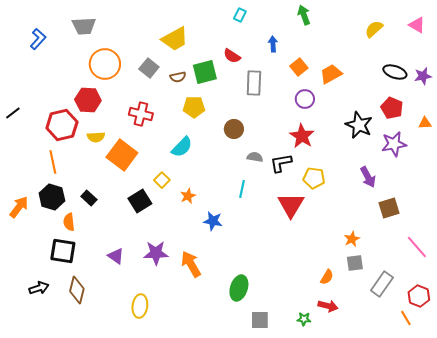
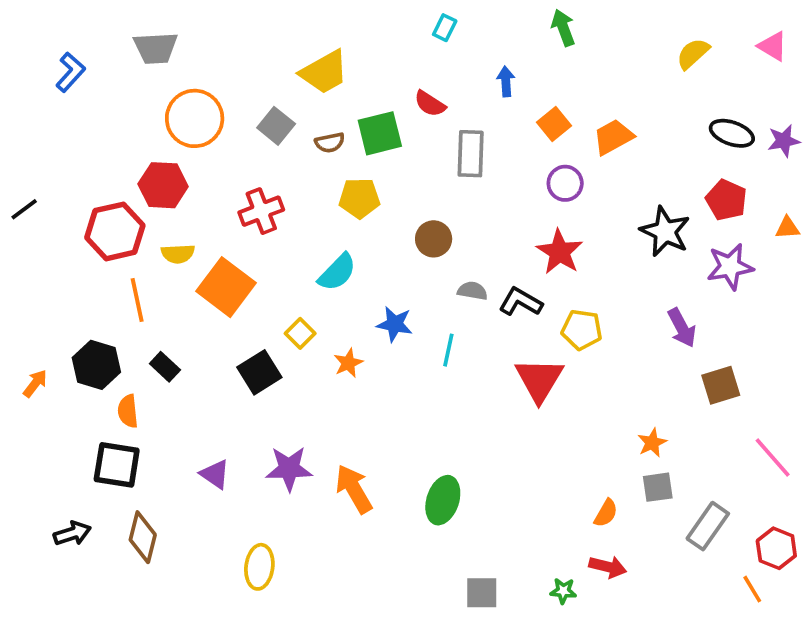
red cross: (141, 114) -> (261, 211), turned -35
orange line: (53, 162) -> (137, 300), moved
black L-shape: (281, 163) -> (521, 302), turned 40
orange arrow: (19, 207) -> (35, 383), size x0.7
blue star: (213, 221) -> (395, 324), moved
green ellipse: (239, 288) -> (443, 500), moved

